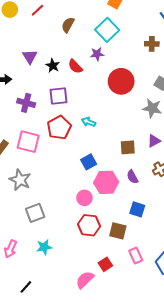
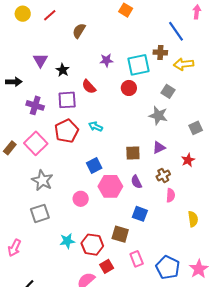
cyan square: (107, 30) -> (139, 65), moved, turned 30
red semicircle: (75, 66) -> (89, 87), moved
red circle: (121, 81) -> (129, 88), size x0.6
pink square: (28, 142) -> (36, 143), turned 30
gray star: (20, 180) -> (42, 180), moved
pink circle: (84, 198) -> (81, 199), moved
red hexagon: (89, 225) -> (92, 245), moved
cyan star: (44, 247) -> (67, 241), moved

